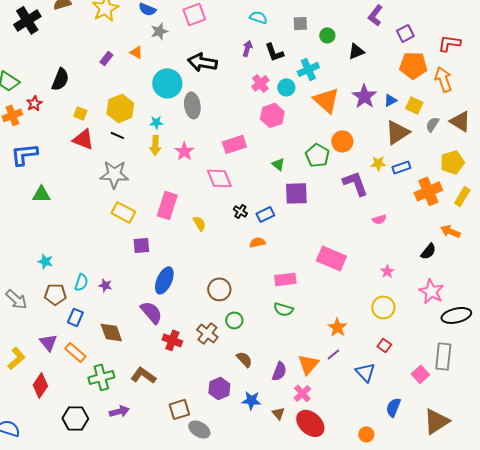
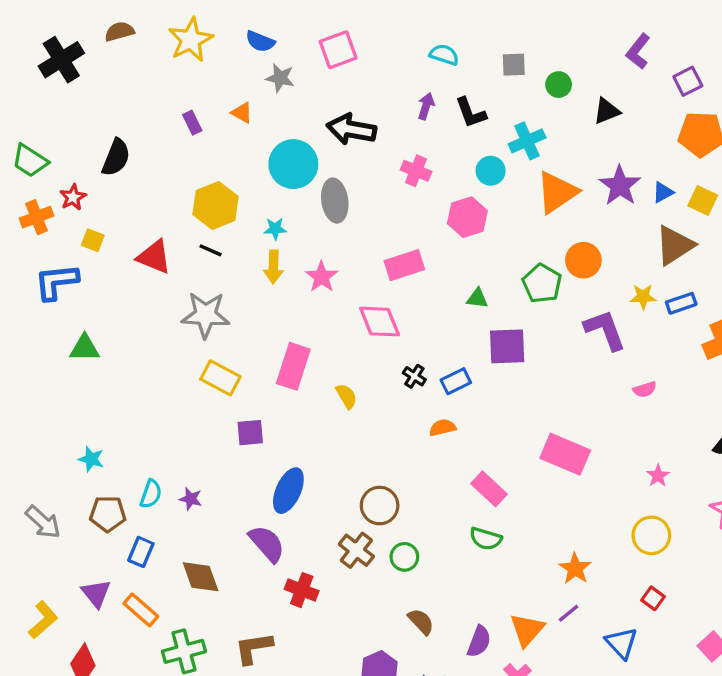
gray star: (159, 31) -> (280, 78), turned 30
purple rectangle: (106, 58) -> (192, 123), turned -64
pink cross: (260, 83) -> (416, 171), moved, turned -30
orange triangle: (326, 100) -> (557, 192), turned 44
yellow square: (80, 113) -> (93, 240), moved
green triangle: (278, 164) -> (477, 298), turned -32
pink rectangle: (285, 279) -> (489, 489), turned 50
brown cross: (207, 333) -> (356, 550), moved
brown L-shape: (143, 375) -> (254, 648), turned -45

